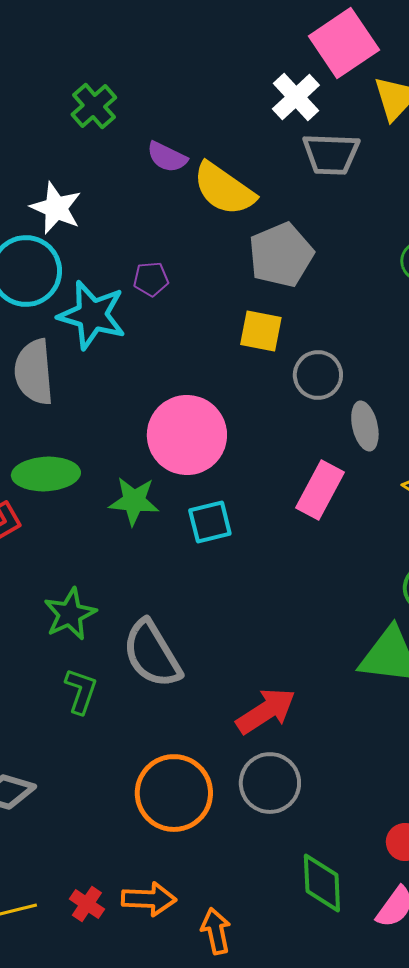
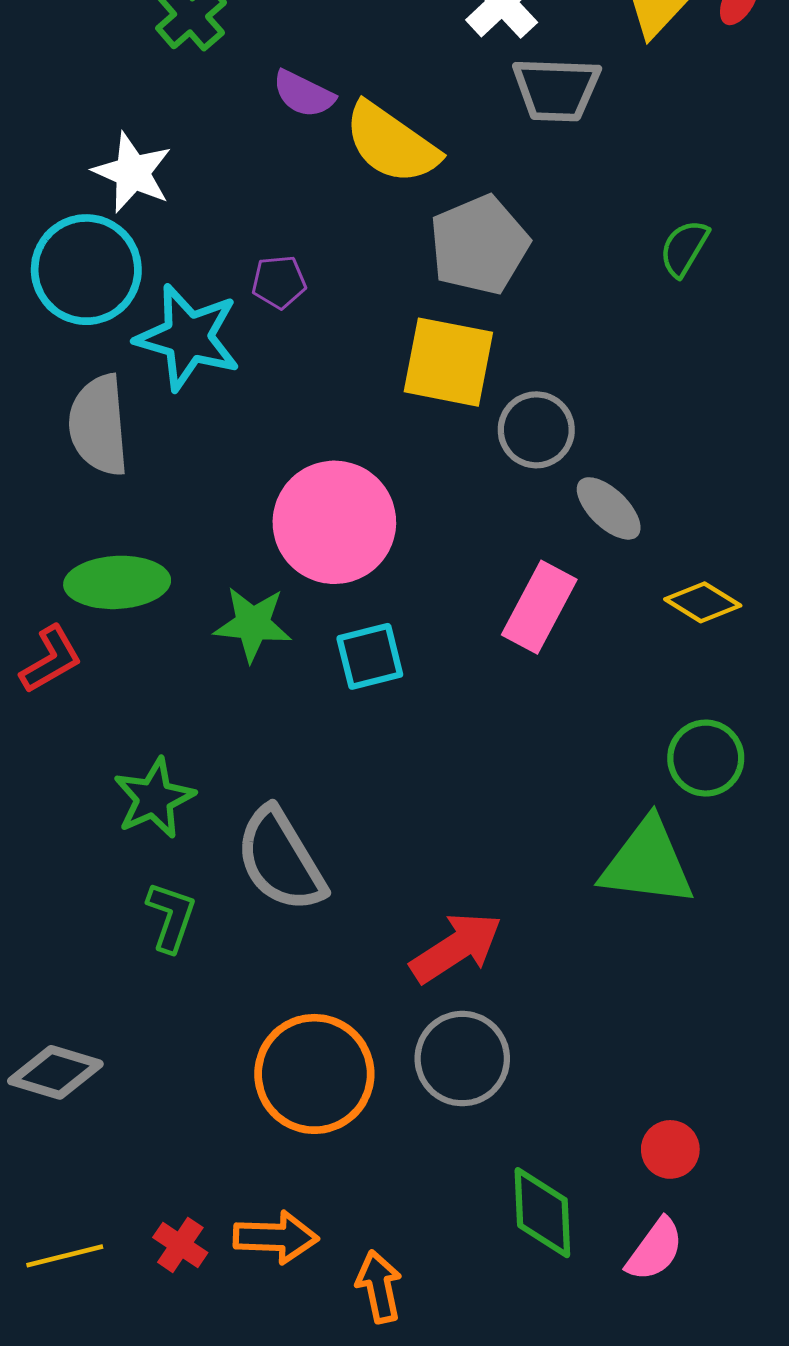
yellow square: (261, 331) -> (448, 362), size x1.4
gray ellipse: (365, 426) -> (609, 508), turned -33

